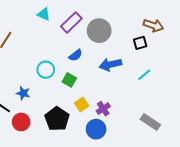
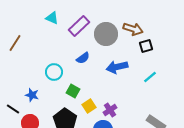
brown arrow: (153, 26) -> (133, 29), moved
green square: (69, 80) -> (73, 91), moved

